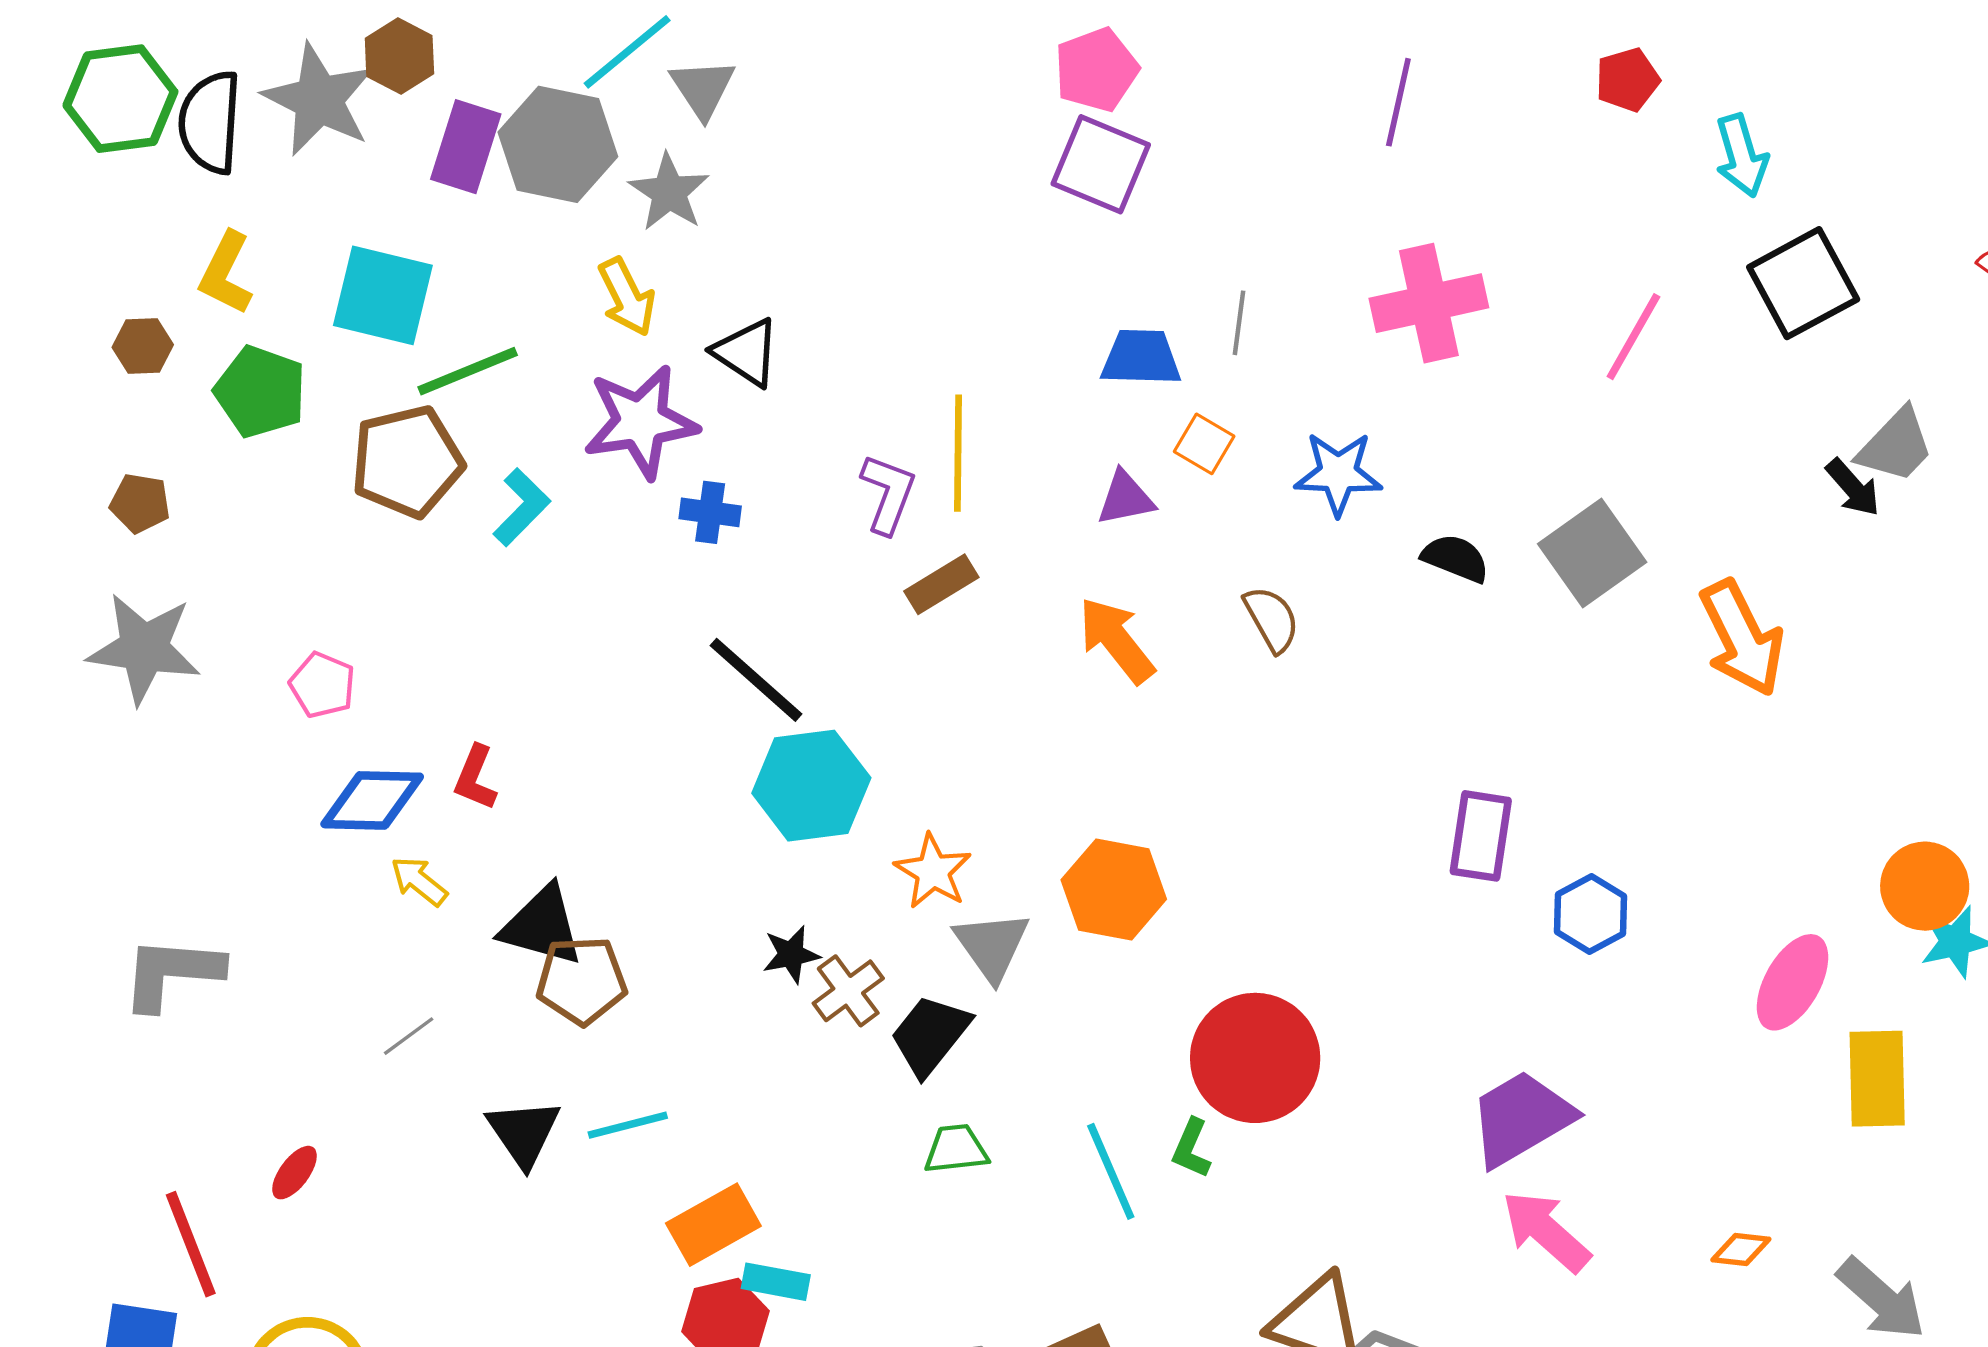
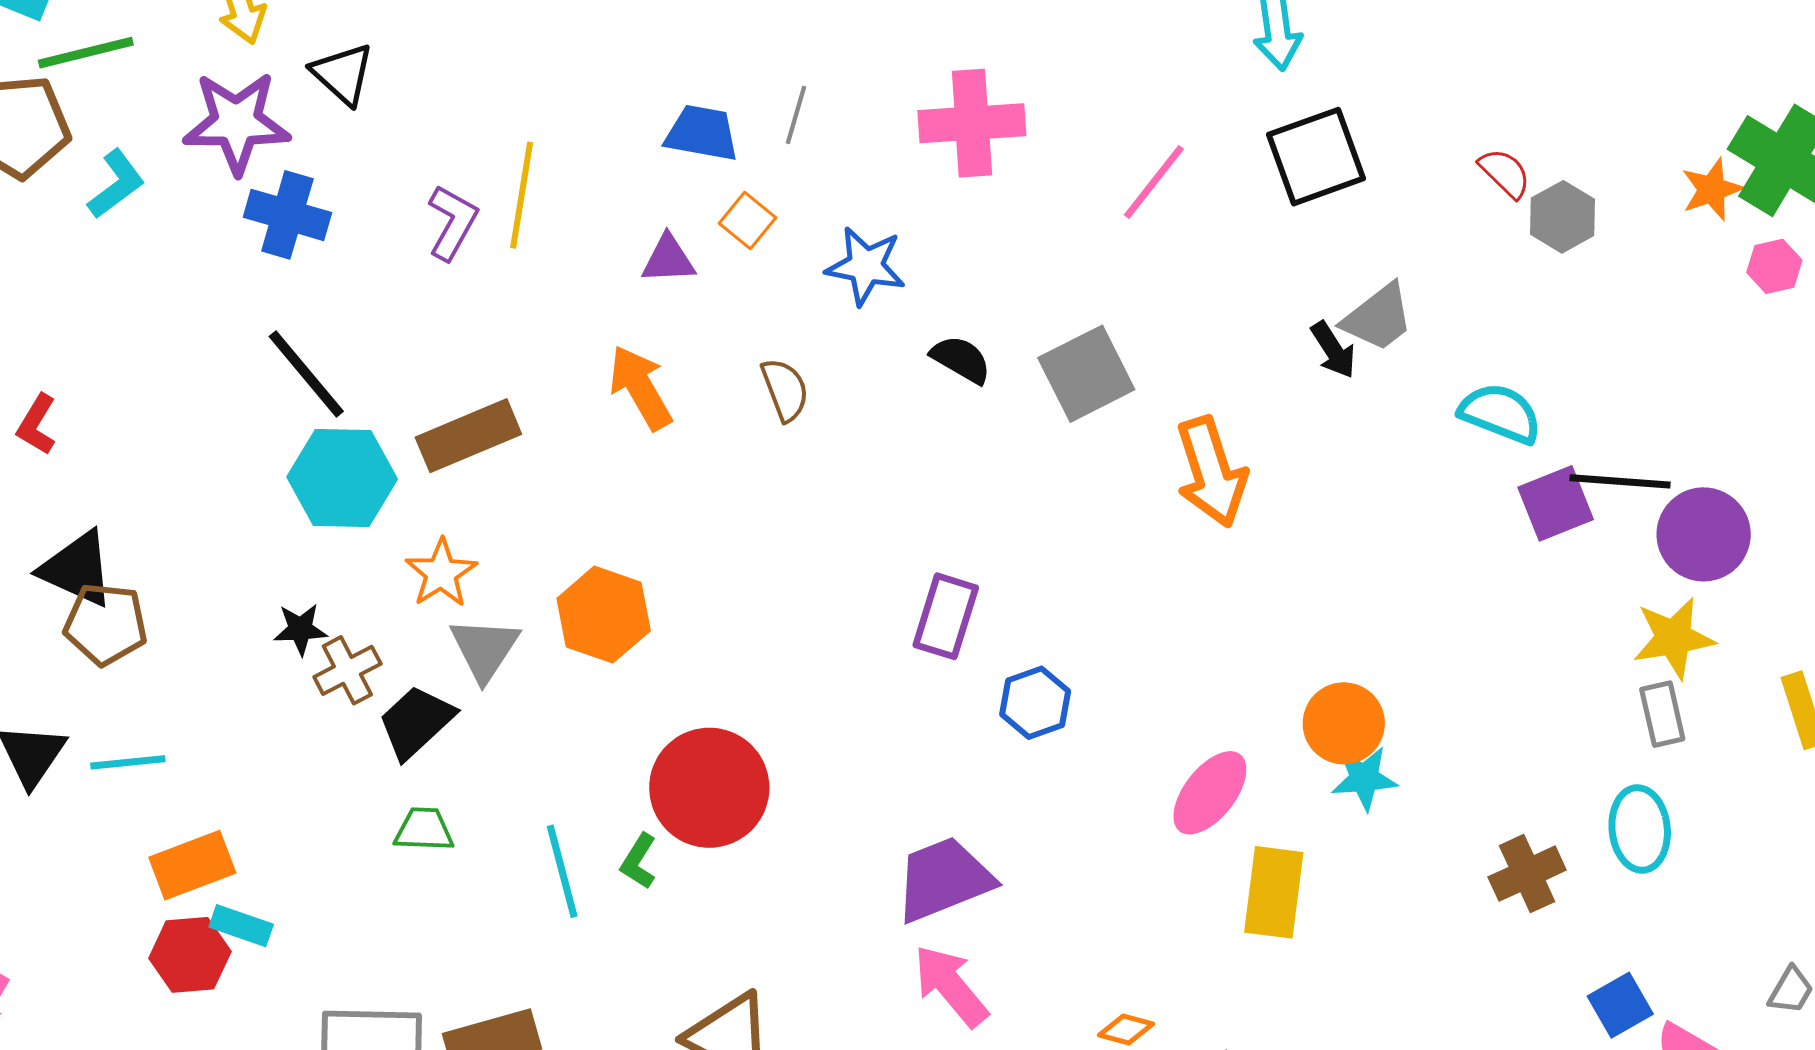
blue cross: (710, 512) -> (287, 215), size x1.5
brown rectangle: (941, 584) -> (468, 436), moved, size x1.5

